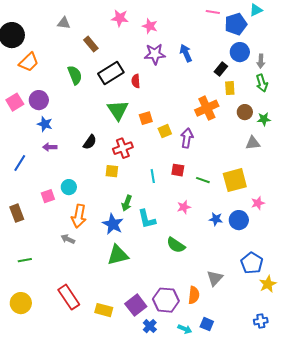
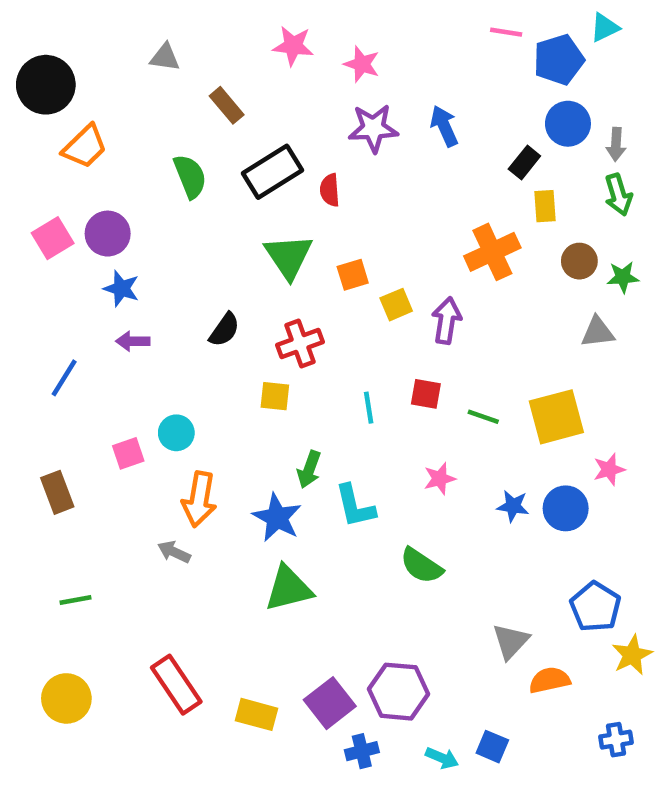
orange semicircle: (194, 295) -> (550, 680), moved, turned -108
blue cross: (150, 326) -> (362, 751), turned 32

